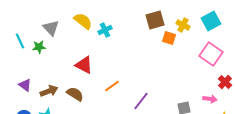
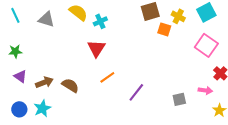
gray triangle: (51, 28) -> (46, 19), turned -30
cyan line: (20, 41) -> (15, 15), moved
green star: (39, 47) -> (15, 51), moved
red triangle: (84, 65) -> (96, 48), moved, turned 36

